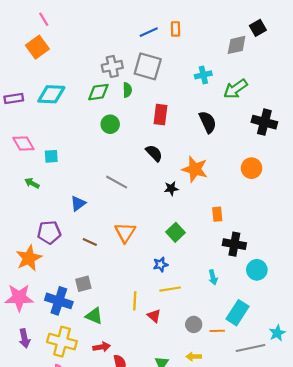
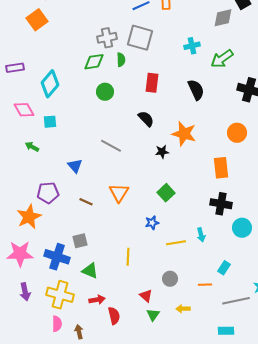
cyan diamond: (51, 94) -> (50, 84), moved, turned -52
blue triangle: (78, 203) -> (75, 166), turned -35
orange rectangle: (217, 214) -> (221, 168), moved, size x1.5
yellow line: (170, 289) -> (176, 243), moved
cyan rectangle: (238, 313) -> (224, 268), size x0.6
red triangle: (154, 316) -> (146, 296), moved
gray circle: (194, 324) -> (170, 279), moved

